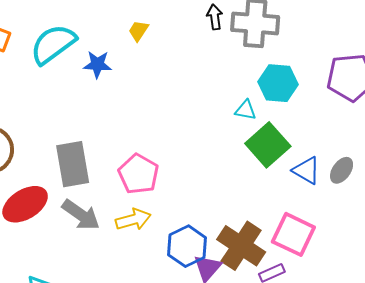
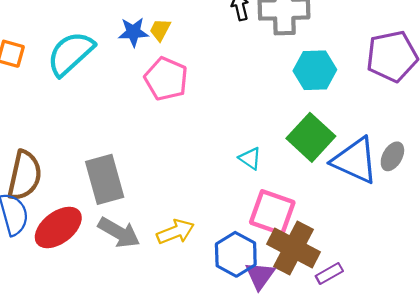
blue star: (97, 64) -> (133, 32), moved
cyan triangle: (246, 110) -> (250, 158), moved, turned 30
blue triangle: (306, 171) -> (355, 160), size x1.6
pink pentagon: (138, 174) -> (166, 79), moved
pink square: (293, 234) -> (272, 212), moved

